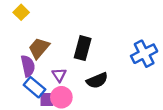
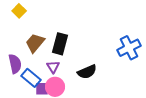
black rectangle: (83, 48) -> (60, 44), moved
purple semicircle: (28, 66) -> (15, 64), moved

